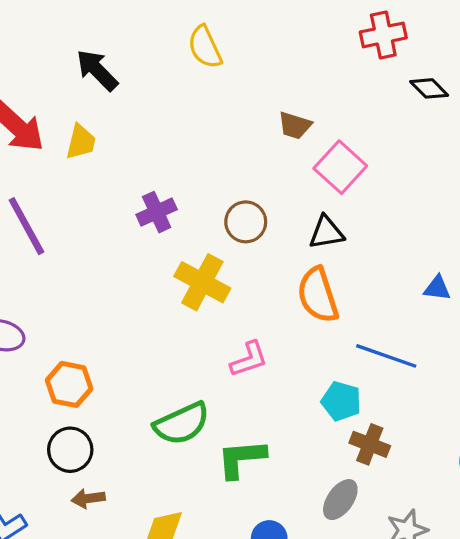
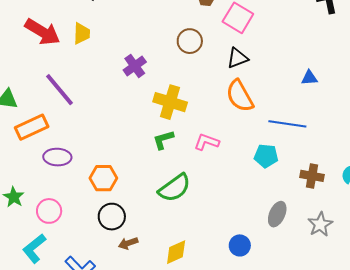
brown circle: (246, 222) -> (190, 41), moved
pink L-shape: (249, 359) -> (207, 142), turned -130
brown cross: (370, 444) -> (312, 176), moved
green L-shape: (241, 459) -> (163, 140), moved, size x0.7

